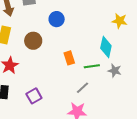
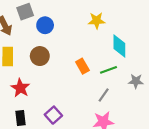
blue circle: (57, 19) -> (45, 25), moved
yellow star: (120, 21) -> (97, 21), moved
gray star: (115, 71) -> (136, 81), moved

